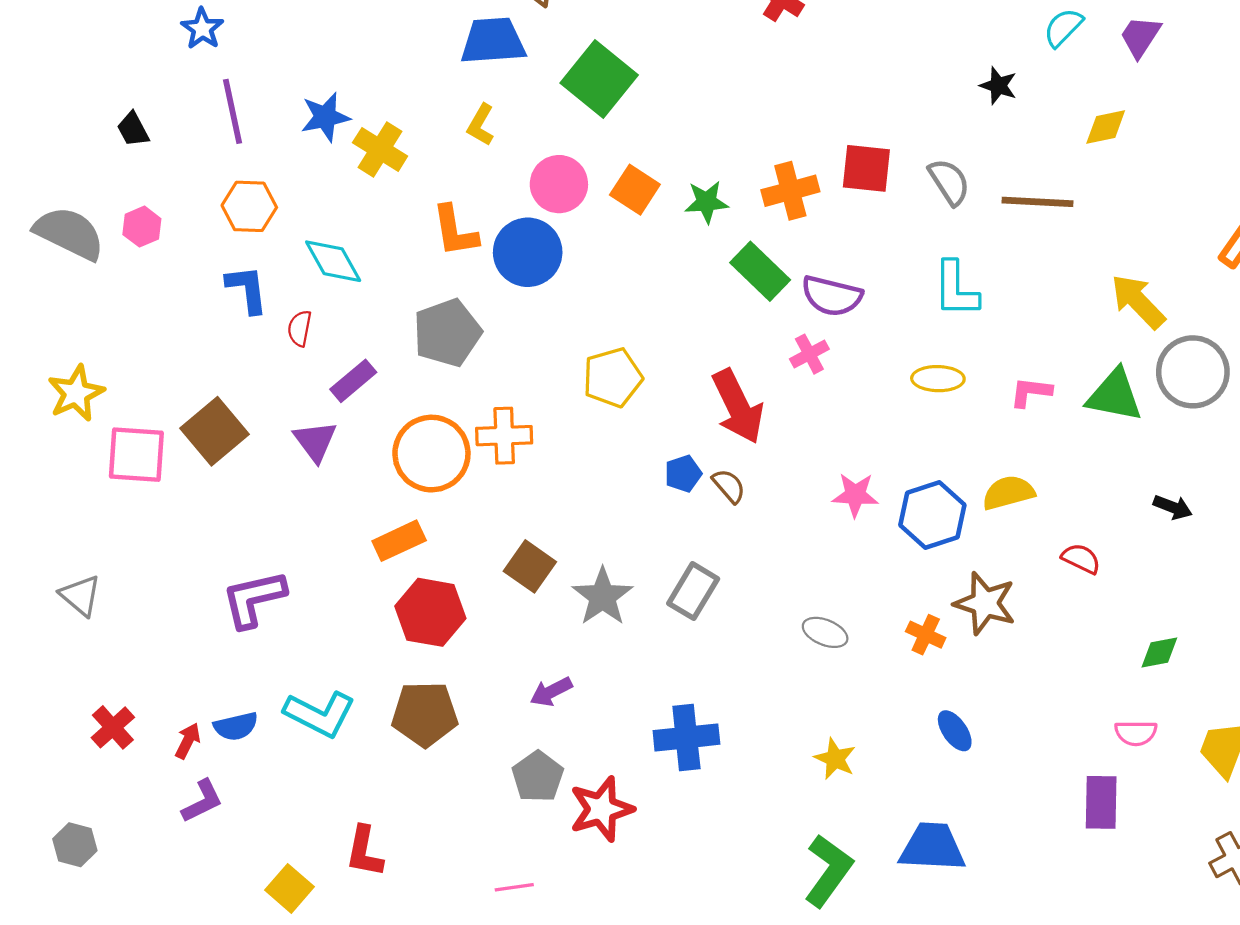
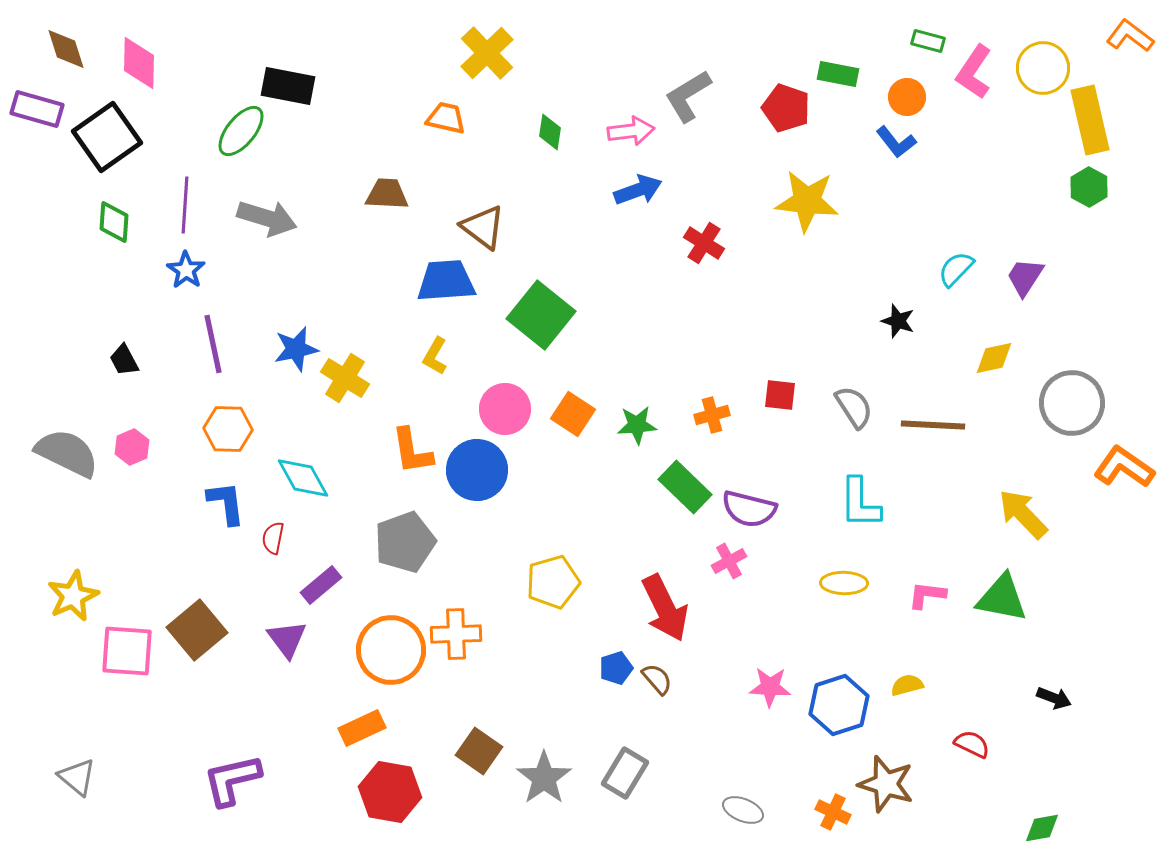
red square: (866, 168) -> (780, 395), size x0.7
orange cross: (790, 191) -> (712, 415), size x0.7
gray circle: (1193, 372) -> (1072, 403), moved
yellow semicircle: (1008, 493) -> (907, 685), size x0.7

